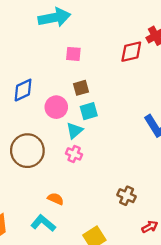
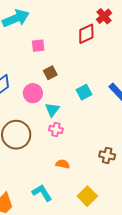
cyan square: (89, 111) -> (84, 92), moved
orange semicircle: (56, 199) -> (63, 164), moved
cyan L-shape: (43, 223) -> (42, 193), turned 30

